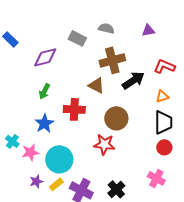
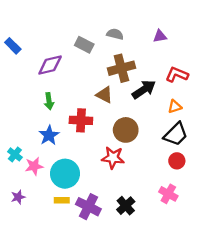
green arrow: (44, 91) -> (49, 101), turned -35
black trapezoid: (163, 122) -> (176, 134), turned 45
purple star: (36, 181) -> (18, 197), moved
yellow rectangle: (56, 184) -> (62, 200), turned 40

